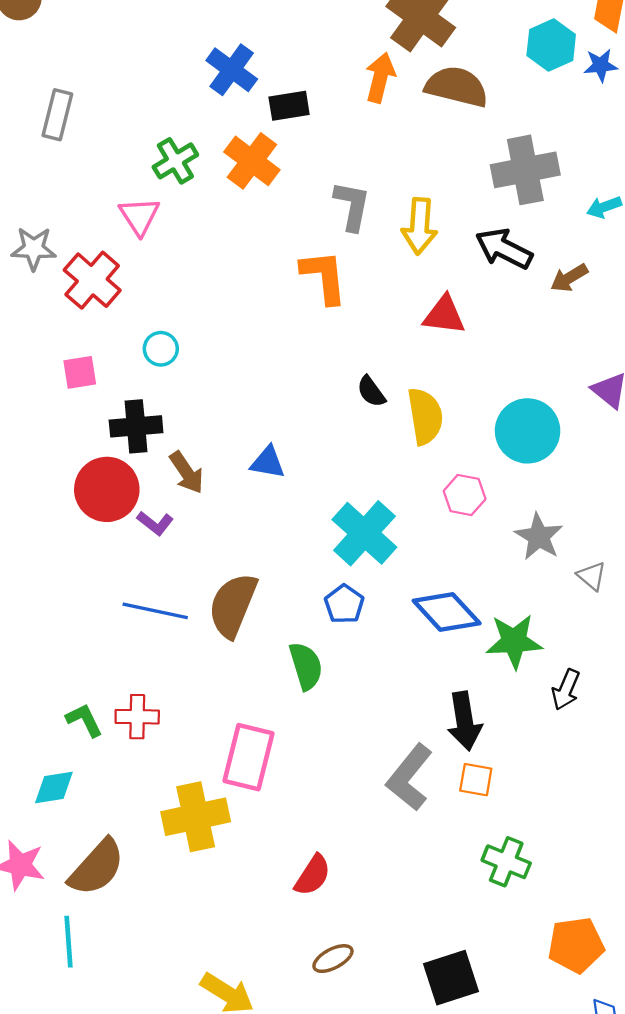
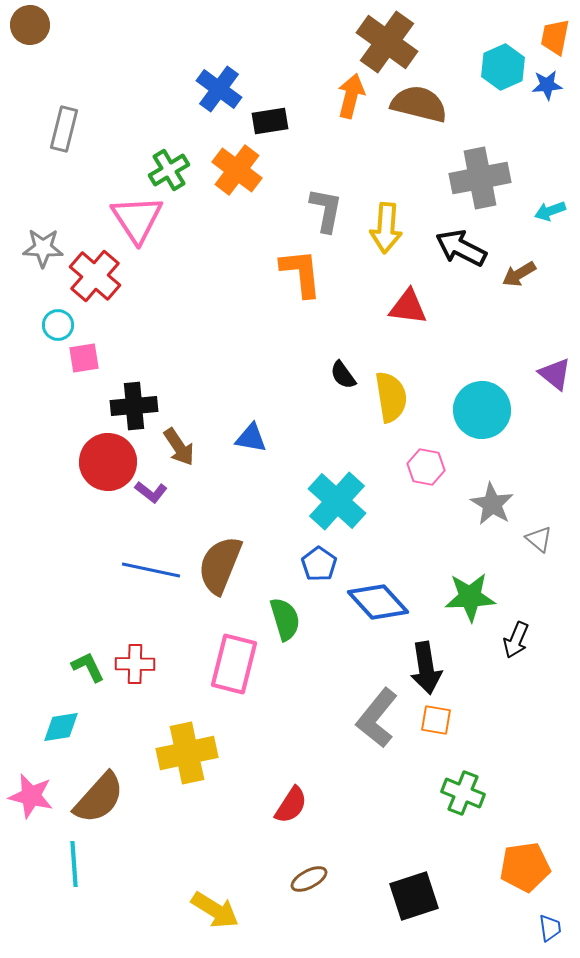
pink triangle: (139, 216) -> (137, 219), size x1.4
cyan circle: (161, 349) -> (58, 325), moved
blue diamond: (447, 612) -> (378, 602), moved
pink rectangle: (249, 757) -> (234, 664), moved

